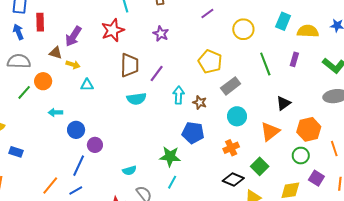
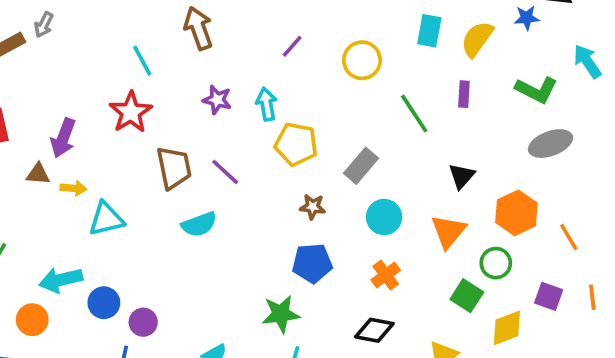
yellow semicircle: (308, 31) -> (477, 39), turned -45
yellow pentagon: (210, 62) -> (296, 144), moved
purple line: (157, 73) -> (225, 172), turned -72
orange circle: (43, 81) -> (32, 320), moved
cyan triangle: (87, 85) -> (106, 219), size x1.5
cyan arrow: (179, 95) -> (266, 104), moved
cyan arrow: (55, 112) -> (61, 280), size x1.6
green circle: (301, 156) -> (496, 263), moved
green square: (260, 166) -> (467, 296), moved
black diamond: (233, 179) -> (374, 330), moved

